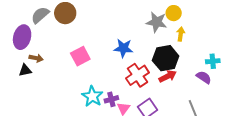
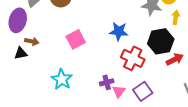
red cross: (137, 75) -> (133, 58), turned -30
red arrow: (168, 76) -> (175, 59), moved
cyan star: (92, 96) -> (62, 79), moved

